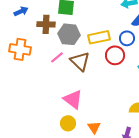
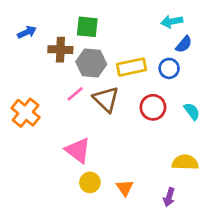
orange cross: (20, 49) -> (26, 113), moved, turned 30
red circle: (115, 55) -> (153, 107), moved
pink triangle: (73, 99) -> (78, 150), moved

